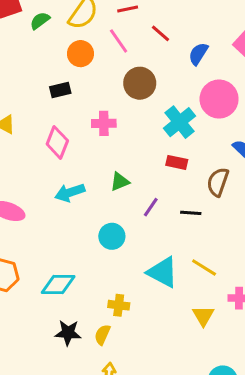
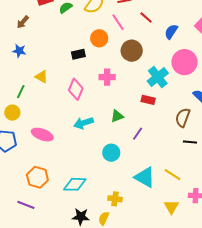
orange circle: (80, 54) -> (99, 38), moved
red rectangle: (177, 162) -> (148, 100), moved
black line: (191, 213) -> (190, 142), moved

